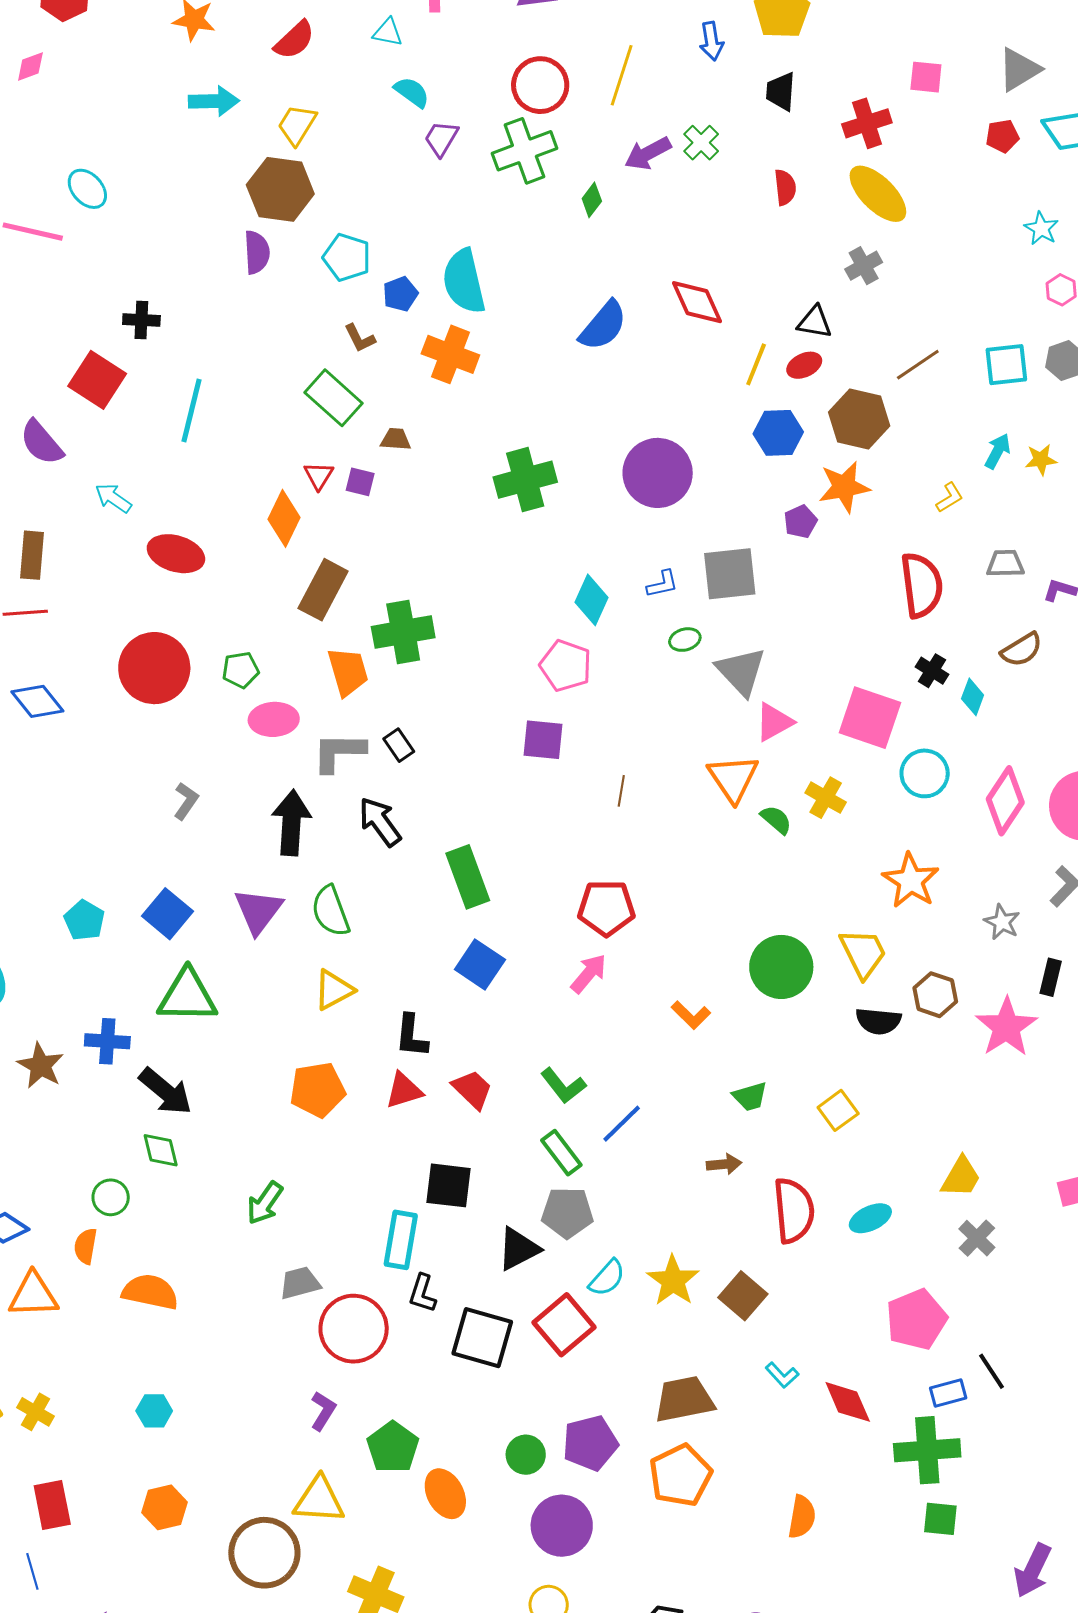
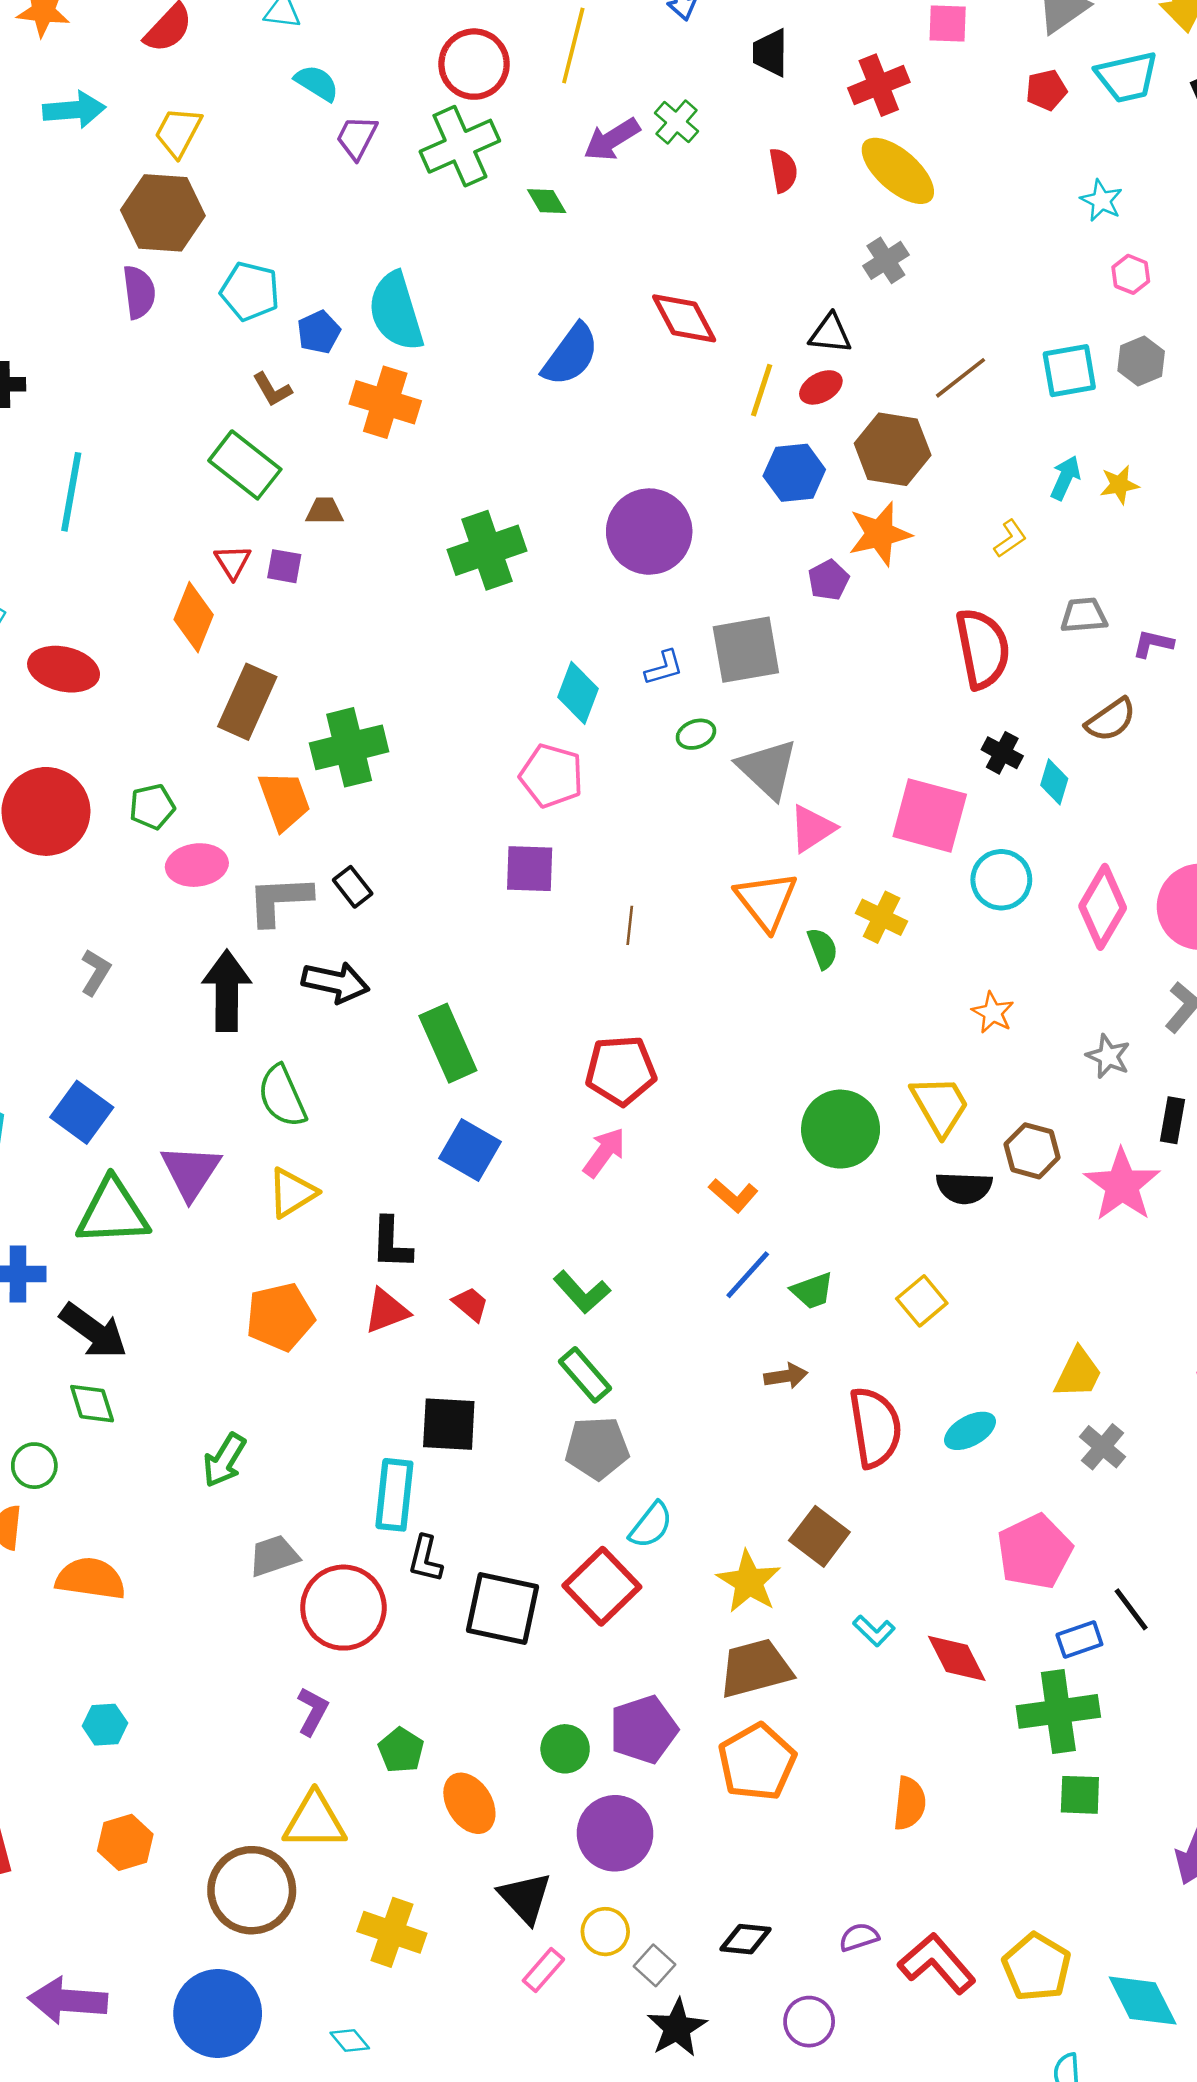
green diamond: (592, 200) -> (547, 201), turned -64
green semicircle: (776, 820) -> (823, 948), turned 32
black arrow: (380, 822) -> (336, 982), turned 142
orange star: (911, 881) -> (993, 1013), size x0.6
purple triangle: (258, 911) -> (191, 1172), moved
red trapezoid: (472, 1089) -> (470, 1304), size x0.7
blue line: (622, 1124) -> (748, 1275), moved
black triangle: (518, 1249) -> (525, 1898), moved, turned -42
yellow star: (673, 1281) -> (749, 1582), moved
green pentagon: (393, 1447) -> (401, 1750), size x0.7

